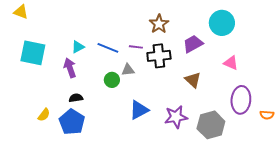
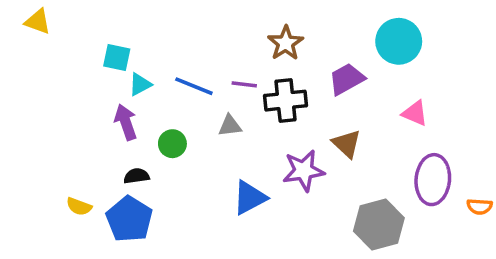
cyan square: (33, 53) -> (117, 57), moved, size x0.6
green circle: (112, 80) -> (172, 144), moved
yellow semicircle: (44, 115) -> (79, 207), turned 72
purple star: (176, 117) -> (304, 171), moved

